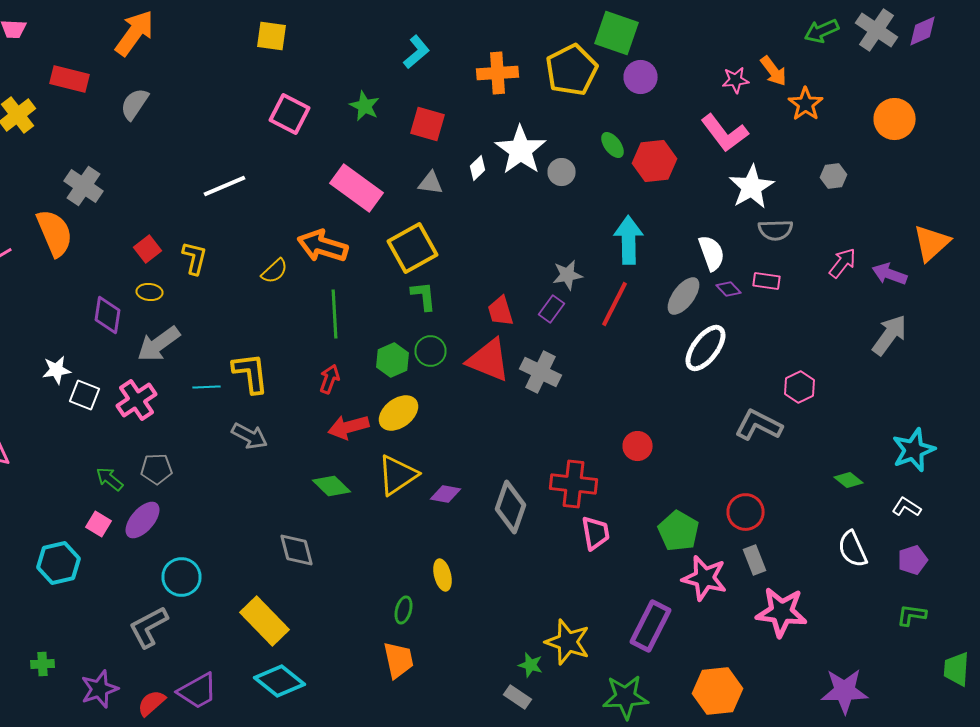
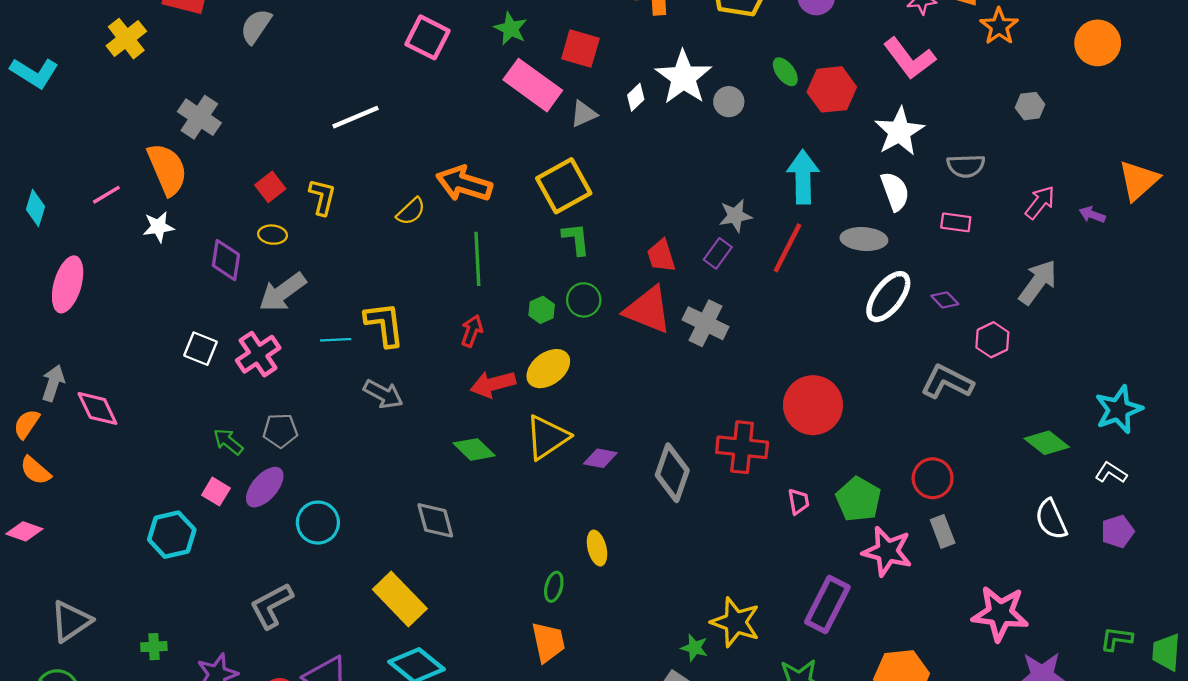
gray triangle: (430, 183) -> (584, 114), turned -32
white star: (752, 187) -> (899, 132), moved
pink rectangle: (356, 188) -> (533, 85), moved
purple arrow: (890, 274) -> (1092, 215), size x0.7
purple diamond: (728, 289) -> (945, 300), moved
gray ellipse: (684, 296) -> (864, 239), turned 57
gray arrow: (890, 335) -> (1038, 282), moved
green hexagon: (392, 360) -> (542, 310), size x0.7
white star: (56, 370) -> (158, 227), moved
red circle: (638, 446) -> (813, 405), size x1.8
green diamond: (848, 480) -> (1047, 443), size x1.4
pink trapezoid: (596, 533) -> (799, 502), moved, size x0.7
cyan circle: (182, 577) -> (318, 523), moved
pink star: (782, 612) -> (1000, 613), moved
green L-shape: (912, 615) -> (1116, 639), moved

